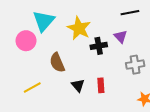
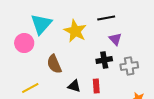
black line: (130, 13) -> (106, 18), moved
black cross: (99, 46) -> (104, 60), moved
black triangle: (78, 85) -> (74, 86), turned -32

